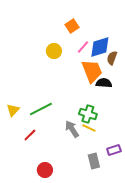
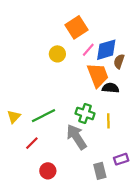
orange square: (72, 26) -> (77, 27), size x1.5
green cross: (88, 114) -> (85, 113), moved
yellow line: (89, 128) -> (108, 121), moved, turned 64
gray arrow: (72, 129) -> (77, 137), size x1.4
red circle: (45, 170) -> (48, 171), moved

